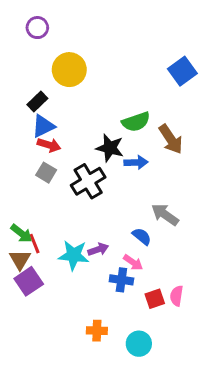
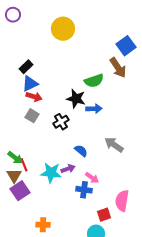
purple circle: (37, 28) -> (13, 15), moved
yellow circle: (69, 70) -> (63, 29), moved
brown arrow: (171, 139) -> (118, 68), moved
black cross: (88, 181) -> (61, 122), size x0.7
blue semicircle: (142, 236) -> (81, 151), moved
pink semicircle: (177, 296) -> (122, 201), size x1.5
red square: (155, 299) -> (104, 215), moved
orange cross: (97, 331) -> (43, 225), moved

